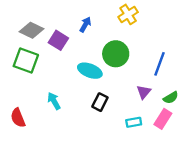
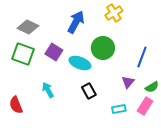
blue arrow: (85, 25) -> (76, 22), size x1.6
purple square: (58, 40) -> (54, 52), moved
black rectangle: (100, 102) -> (89, 91), turned -56

